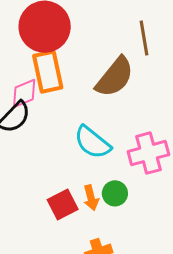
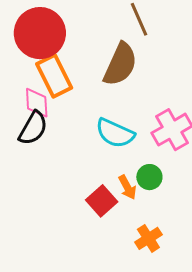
pink diamond: (24, 93) -> (37, 103), turned -56

